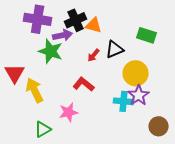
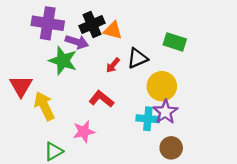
purple arrow: (63, 35) -> (77, 42), turned 30
brown circle: (159, 126) -> (171, 148), moved

